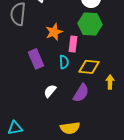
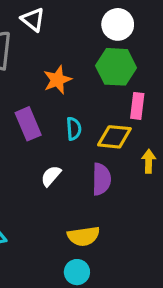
pink rectangle: (73, 44) -> (137, 106), moved
purple semicircle: (81, 93) -> (101, 179), turned -30

